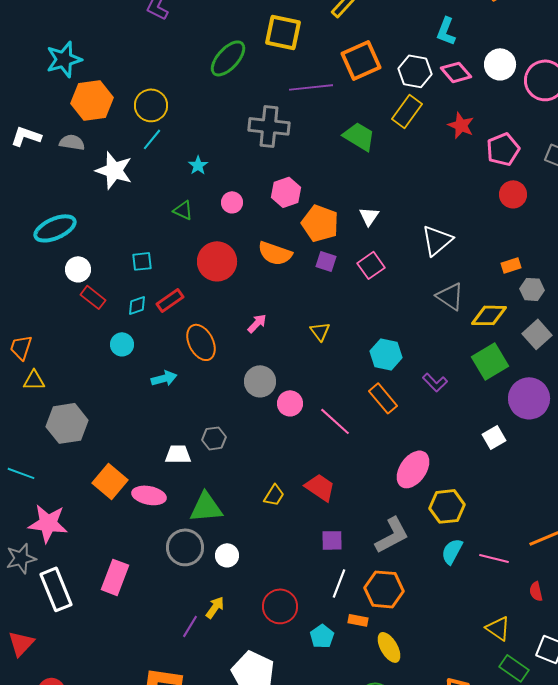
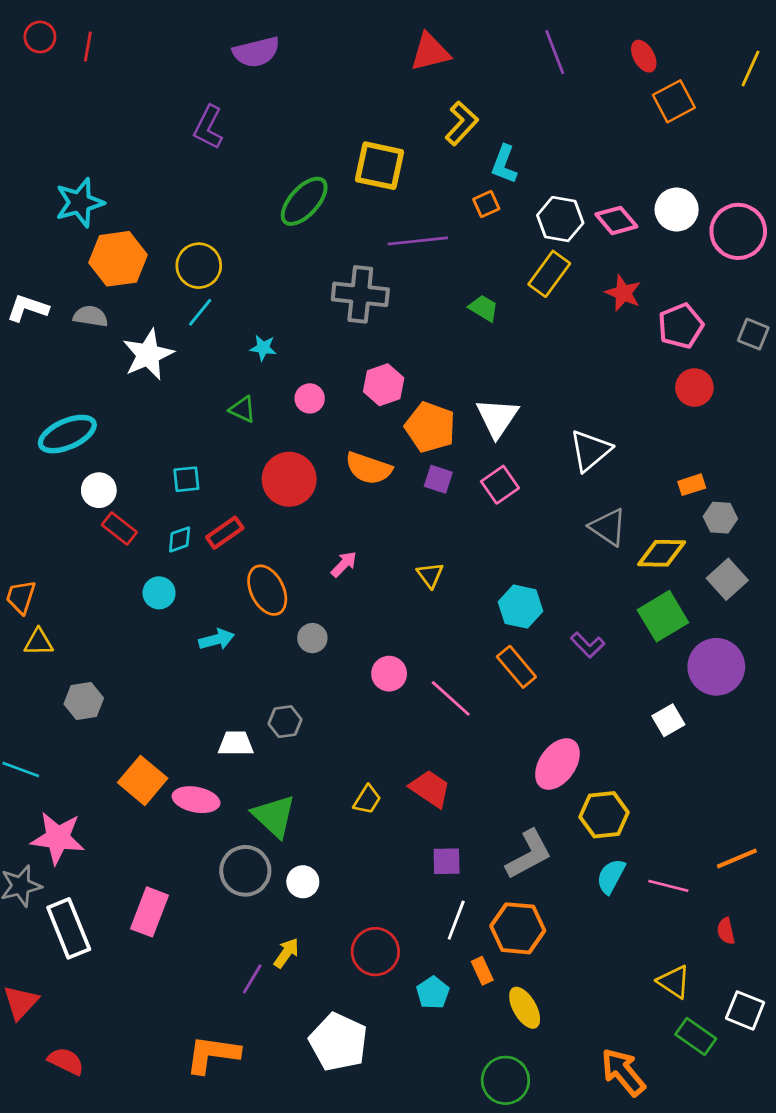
cyan L-shape: (446, 31) -> (504, 164), moved
orange square: (361, 60) -> (486, 204), size x0.5
green trapezoid: (359, 136) -> (484, 308), size x0.7
cyan star: (198, 165) -> (263, 348), turned -30
white star: (114, 170) -> (148, 355), turned 30
white triangle: (369, 216) -> (497, 418), size x1.6
gray circle: (260, 381) -> (312, 638), moved, size x0.7
gray hexagon: (67, 423) -> (84, 701), size x0.7
green triangle: (206, 507) -> (274, 816), turned 48
orange rectangle: (358, 620) -> (482, 971), turned 54

